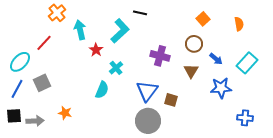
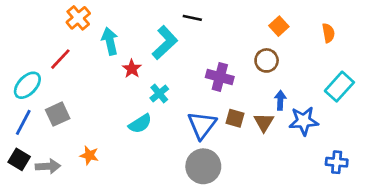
blue arrow: (216, 59) -> (280, 100), moved, turned -128
brown triangle: (191, 71) -> (264, 122), moved
cyan semicircle: (102, 90) -> (140, 124), turned 36
brown square: (171, 100) -> (235, 118), moved
black square: (14, 116) -> (19, 159), turned 35

